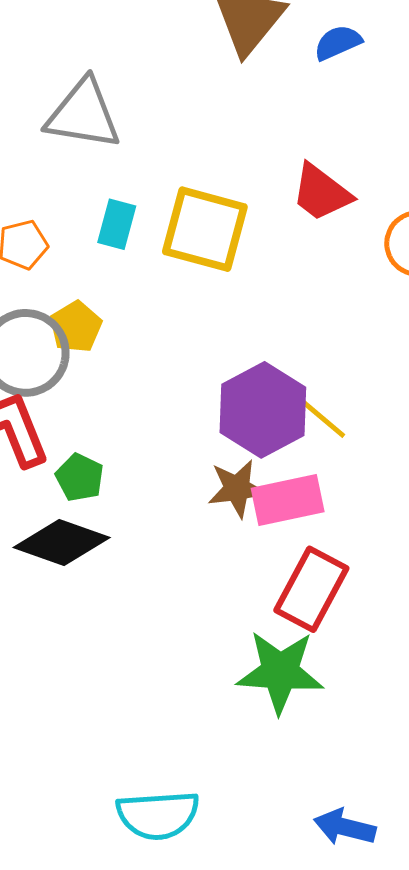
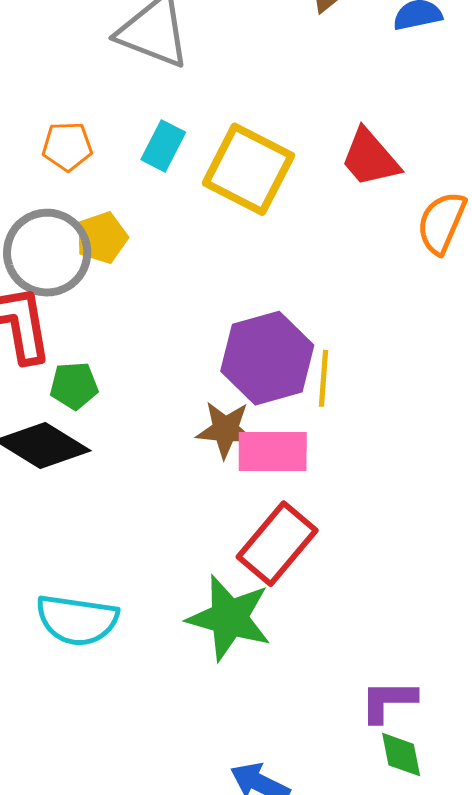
yellow line: (322, 418) -> (324, 378), turned 42
green pentagon: (80, 477) -> (74, 386), turned 30
cyan semicircle: (158, 815) -> (77, 620), moved

